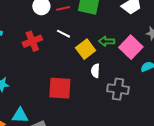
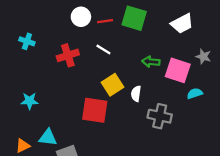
pink square: (131, 47) -> (178, 70), turned -30
yellow square: (86, 49) -> (113, 85), moved

